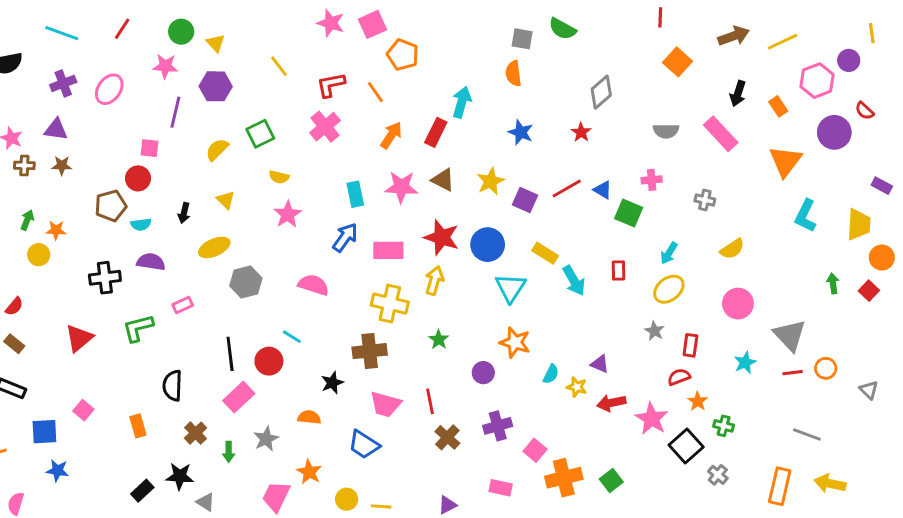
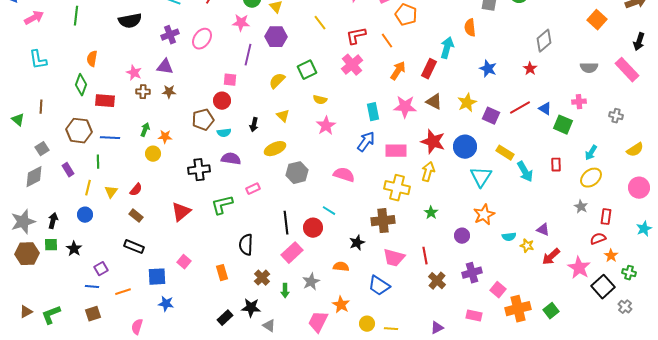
orange semicircle: (513, 73) -> (470, 28), moved
orange star: (515, 342) -> (484, 215), turned 30
cyan semicircle: (551, 374) -> (509, 237), turned 56
red arrow: (611, 403) -> (551, 257), turned -30

